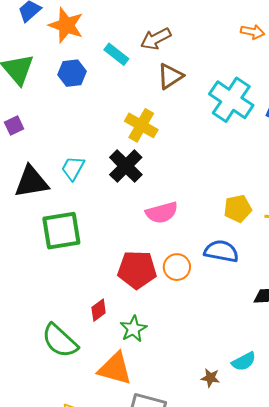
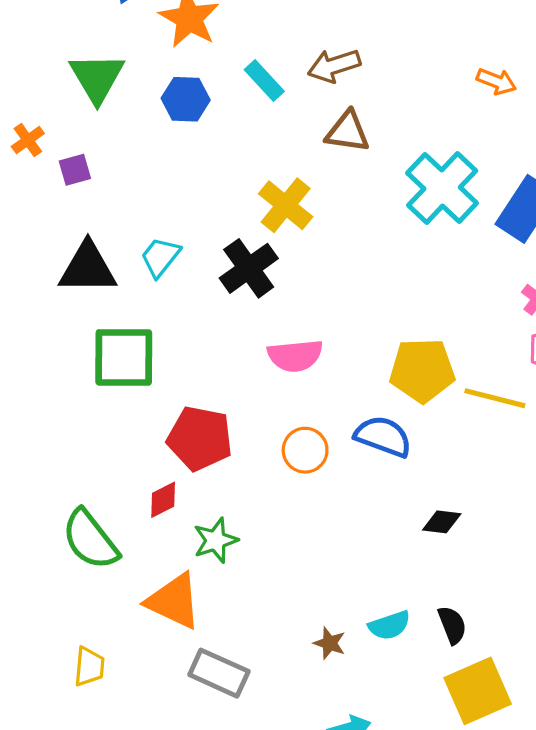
brown triangle: (170, 76) -> (348, 132), turned 32
yellow pentagon: (238, 209) -> (422, 370), size x1.4
red pentagon: (137, 270) -> (200, 438), moved

